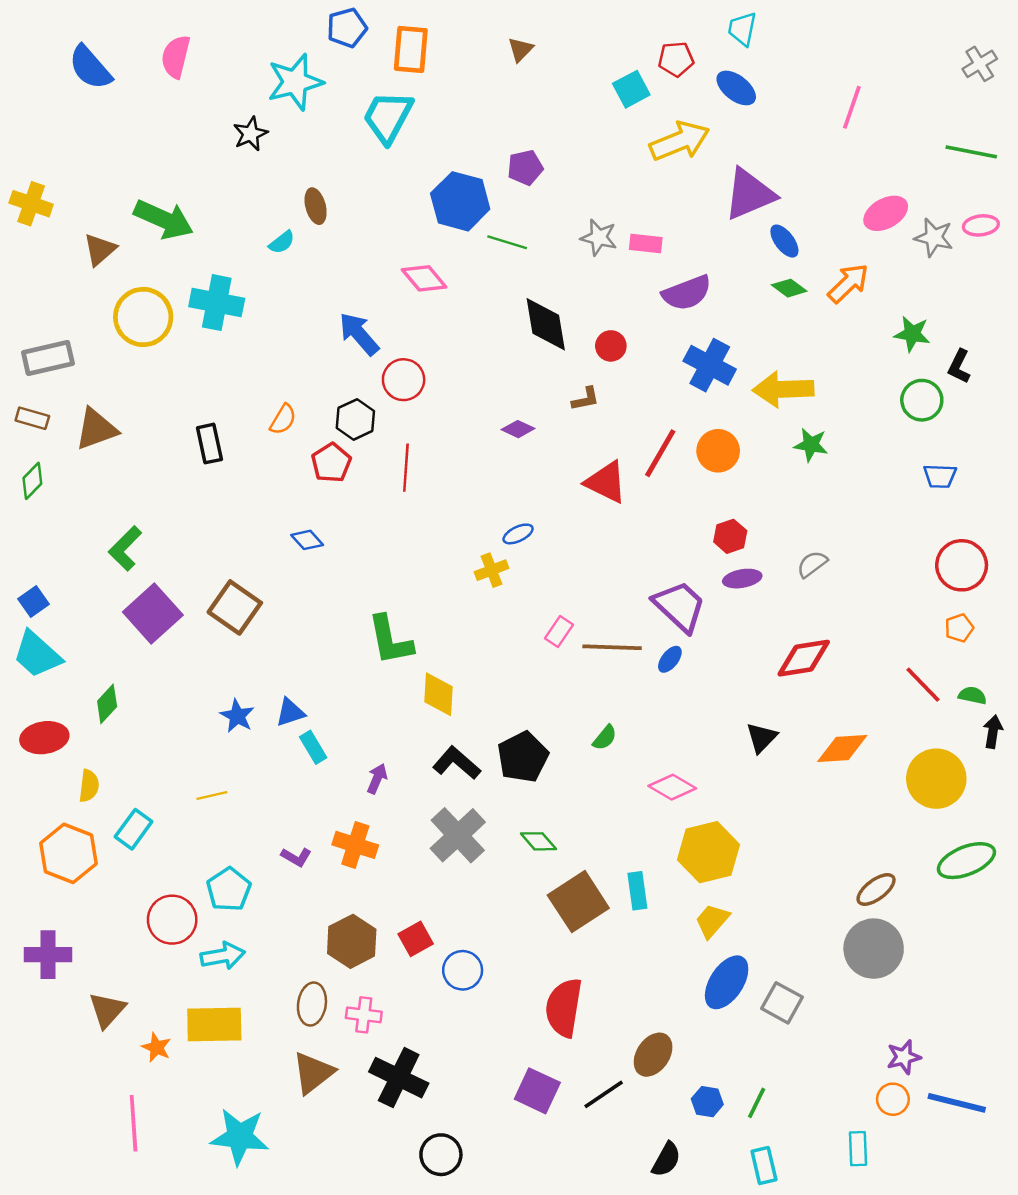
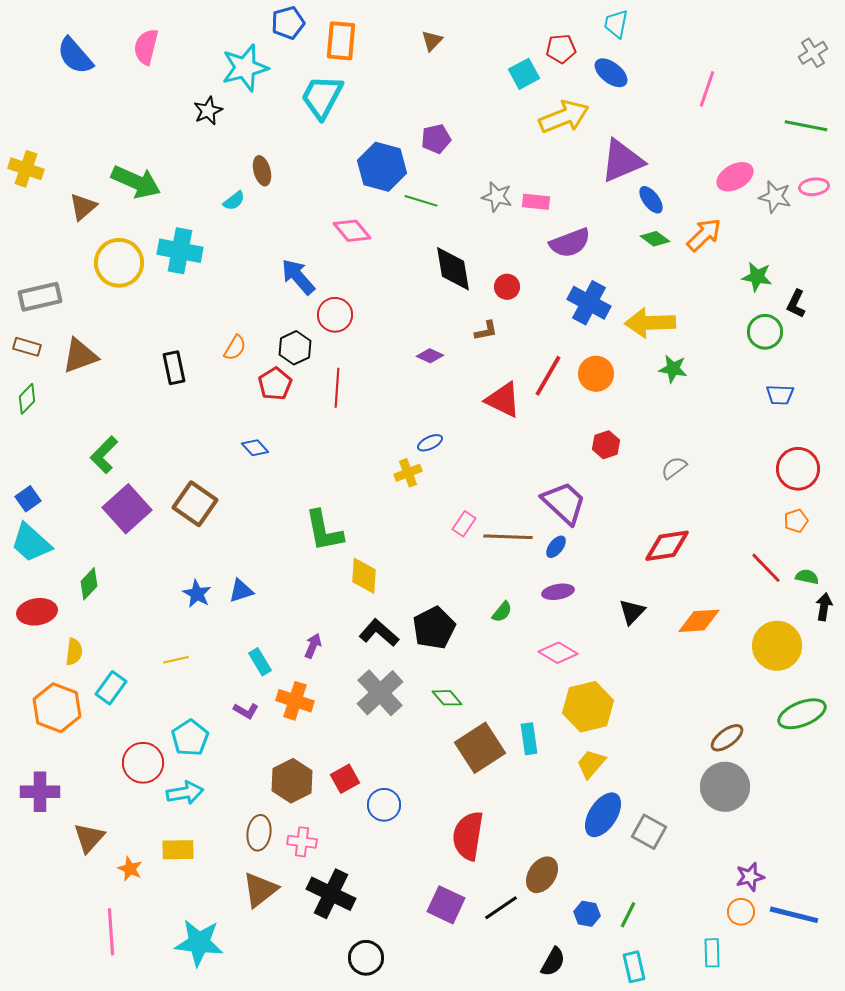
purple ellipse: (742, 579) -> (558, 592), moved
cyan rectangle: (313, 747) -> (260, 662), moved
yellow rectangle: (214, 1025) -> (178, 850), size x0.7

